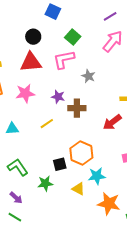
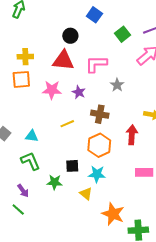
green square: (73, 37) -> (123, 34), moved
purple star: (58, 97) -> (79, 92), moved
red arrow: (112, 122) -> (132, 135), turned 120
cyan triangle: (12, 129) -> (32, 136), moved
orange hexagon: (81, 153) -> (99, 145), moved
cyan star: (97, 176) -> (97, 174), moved

